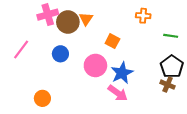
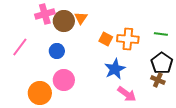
orange cross: (143, 16) -> (128, 39), moved, size x1.5
pink circle: (95, 65) -> (64, 80), moved
pink arrow: (118, 93) -> (127, 94), moved
orange circle: (42, 98) -> (40, 93), size x1.5

